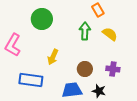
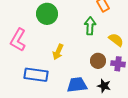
yellow semicircle: (110, 34) -> (116, 40), moved
brown circle: (85, 69) -> (98, 61), moved

